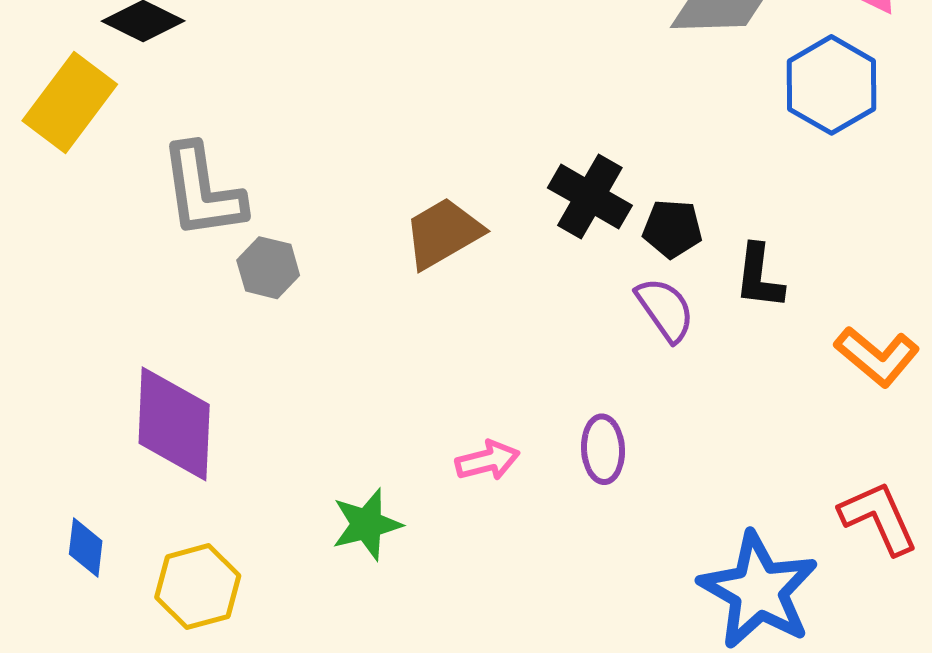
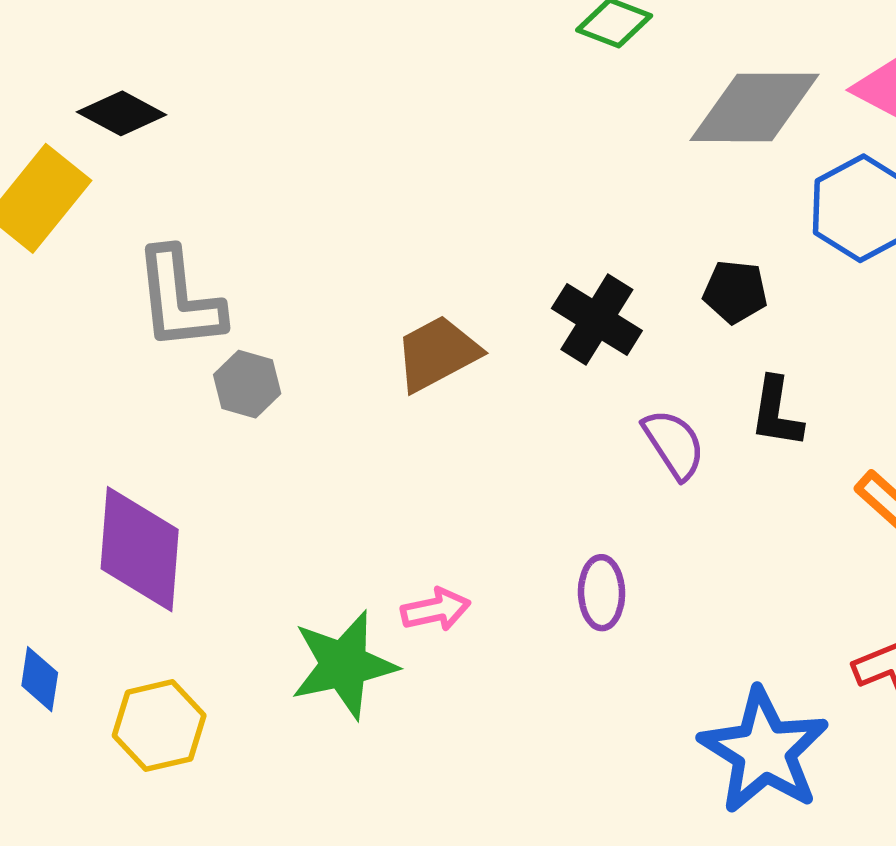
black pentagon: (672, 229) -> (735, 292), moved
pink arrow: (487, 461) -> (436, 610), moved
green star: (367, 524) -> (344, 665), size x1.4

